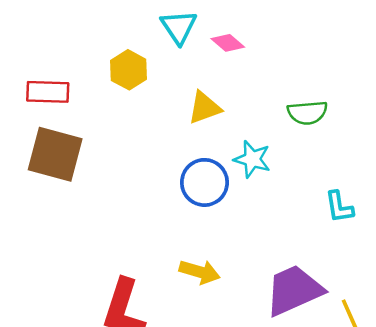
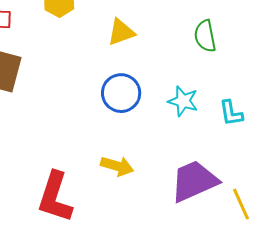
green semicircle: (307, 113) -> (205, 36), turned 84
cyan star: (252, 159) -> (183, 101), moved

